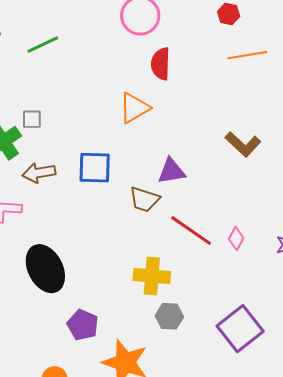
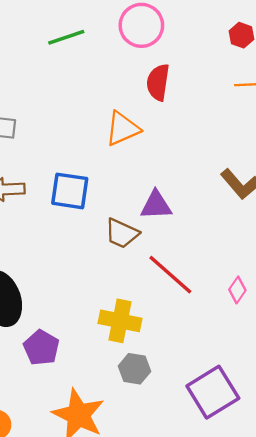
green line: (43, 45) -> (66, 37), moved
pink diamond: (236, 239) -> (237, 290), moved
purple pentagon: (83, 325) -> (41, 348), moved

